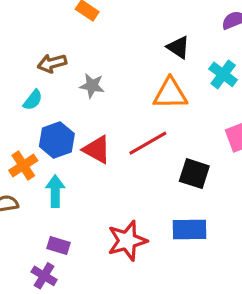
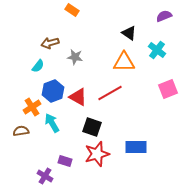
black square: (194, 174) -> (92, 127), moved
cyan arrow: (55, 191) -> (52, 123), turned -30
purple rectangle: (58, 245) -> (65, 161), moved

